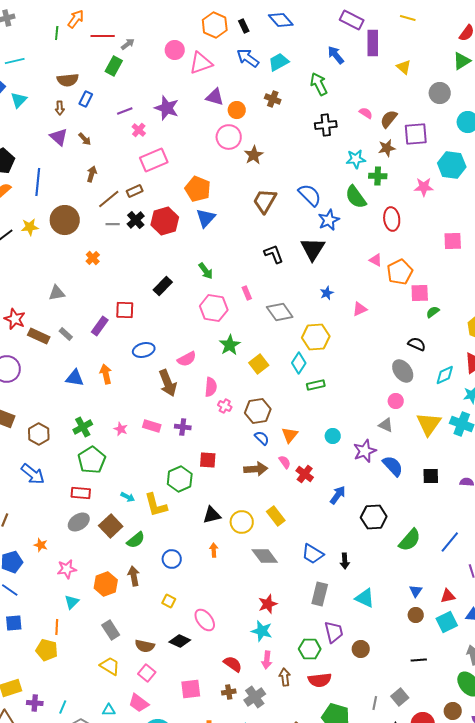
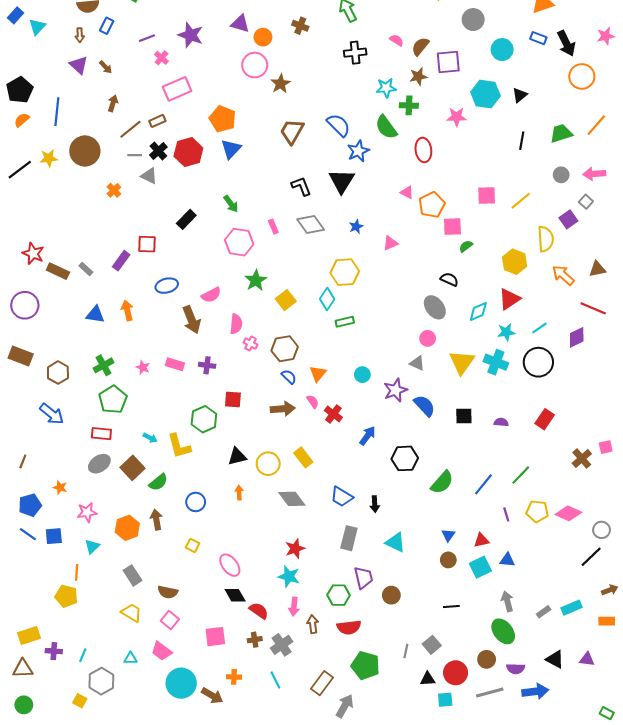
pink square: (453, 241) -> (487, 196), moved
gray triangle: (57, 293) -> (149, 176), moved, turned 36
gray diamond: (280, 312) -> (311, 225), moved
blue square: (14, 623) -> (54, 536), moved
black diamond: (180, 641) -> (235, 595), moved, turned 35

